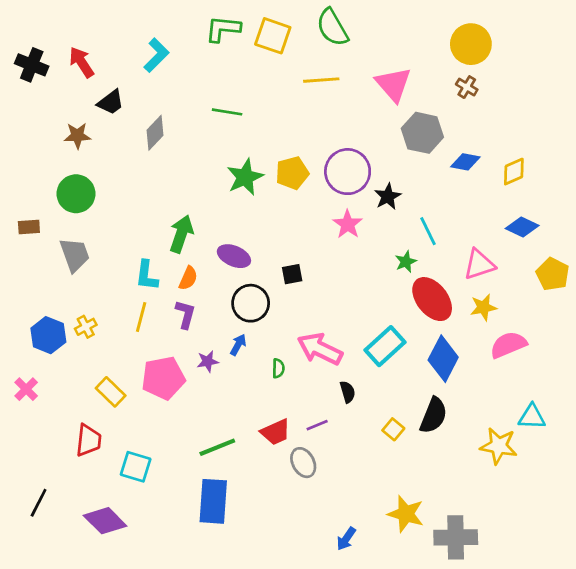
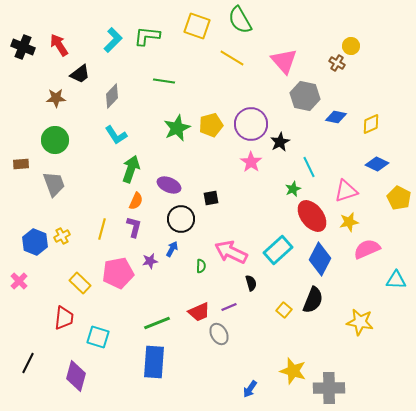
green L-shape: (223, 29) -> (147, 36), moved
yellow circle: (471, 44) -> (351, 46), moved, size x0.6
yellow line: (321, 80) -> (232, 58), turned 35
cyan L-shape: (147, 275) -> (116, 135), moved, turned -40
cyan triangle: (532, 417) -> (396, 280), moved
purple diamond: (105, 521) -> (76, 376), turned 60

